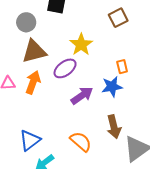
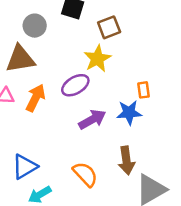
brown square: (118, 18) -> (109, 27), moved
brown triangle: (34, 51) -> (20, 59), moved

